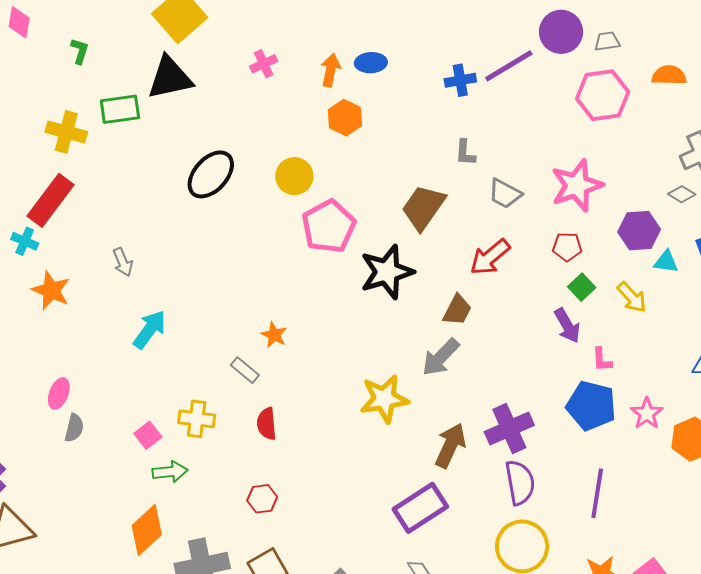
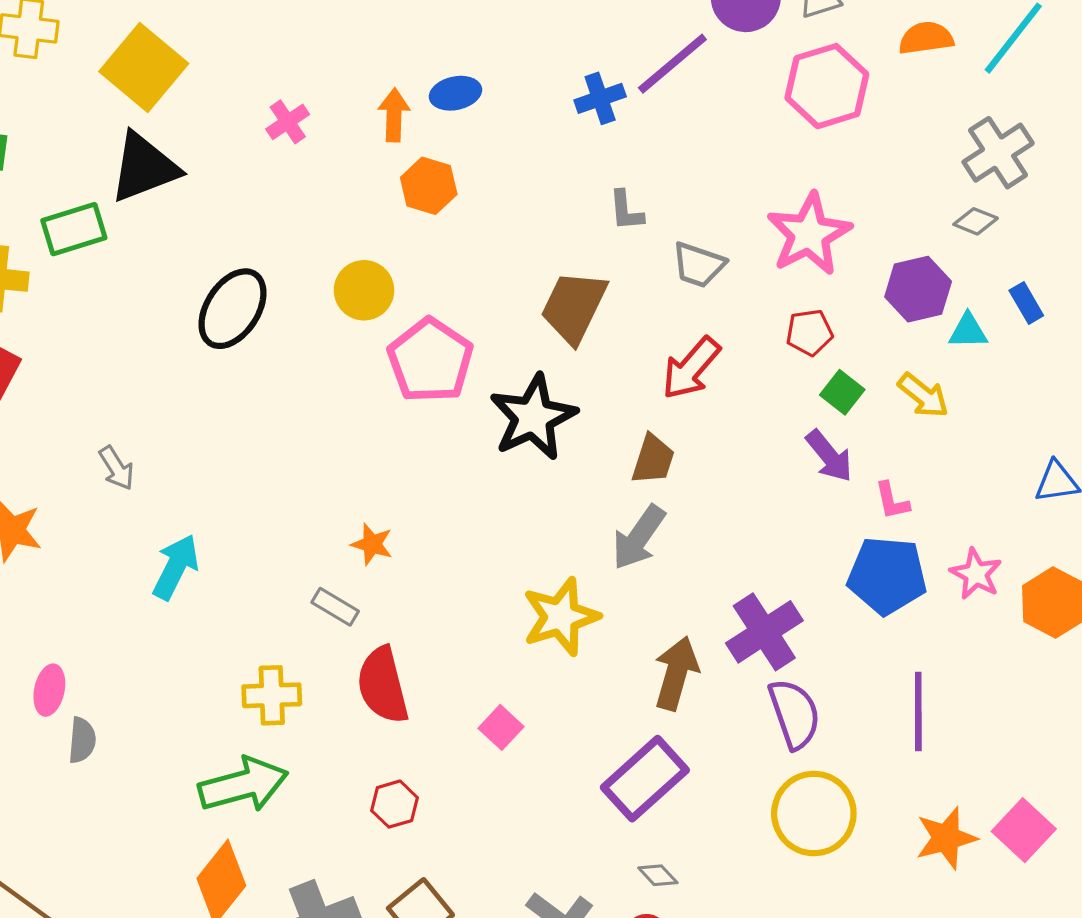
red semicircle: (267, 424) -> (383, 685), size x1.5
pink square: (148, 435) -> (501, 727), moved
green arrow: (170, 472) -> (243, 785), size x1.6

